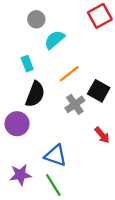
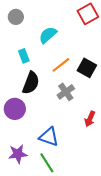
gray circle: (36, 19) -> (16, 17), moved
black square: (99, 91) -> (87, 68), moved
red arrow: (102, 135) -> (90, 119), turned 63

